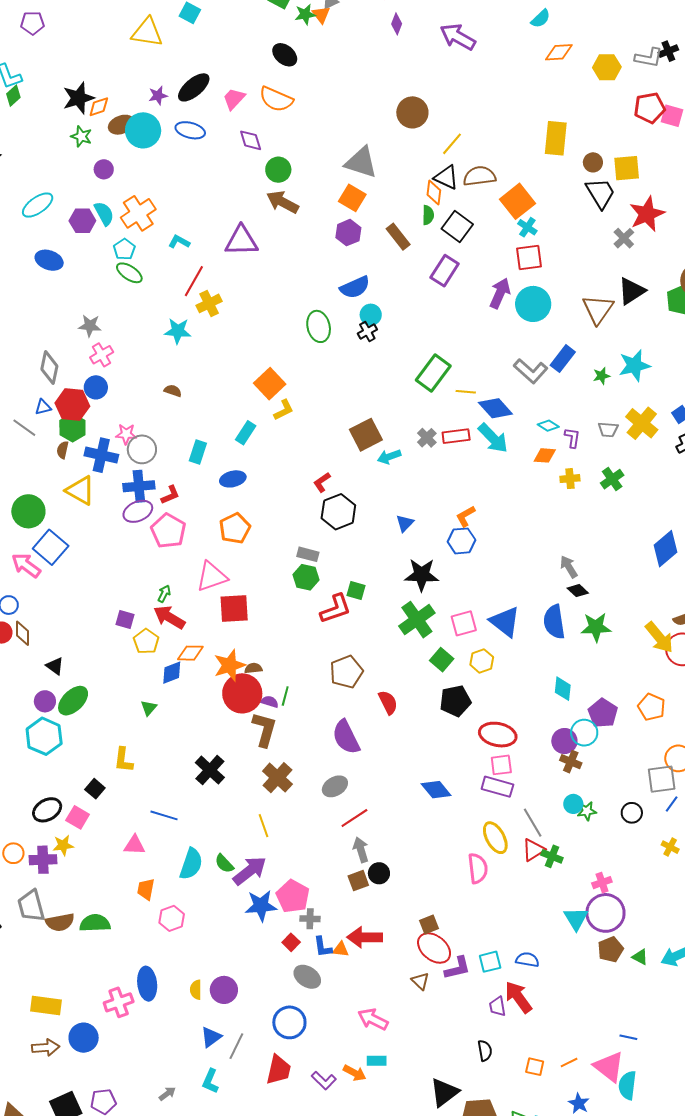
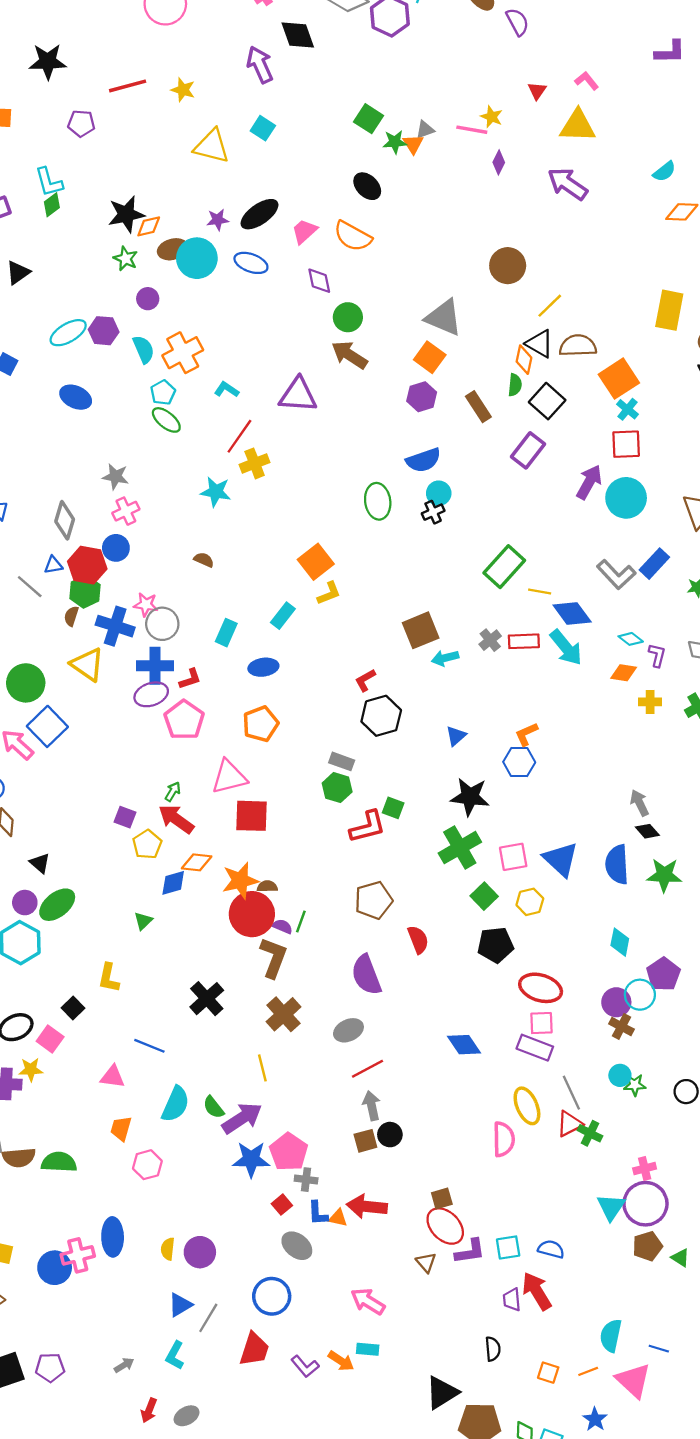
purple hexagon: (82, 221) -> (104, 331), moved
blue circle: (84, 1038) -> (55, 1268), moved
cyan semicircle: (627, 1085) -> (611, 1336), moved

